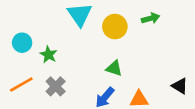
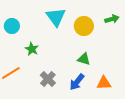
cyan circle: (22, 43) -> (12, 26), moved
gray cross: (56, 86) -> (48, 79), moved

